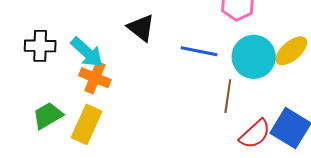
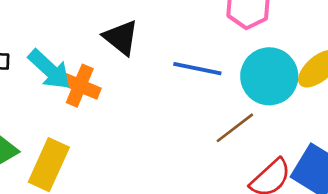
orange cross: (95, 78) -> (80, 86), moved
brown line: (228, 96) -> (235, 128), turned 44

